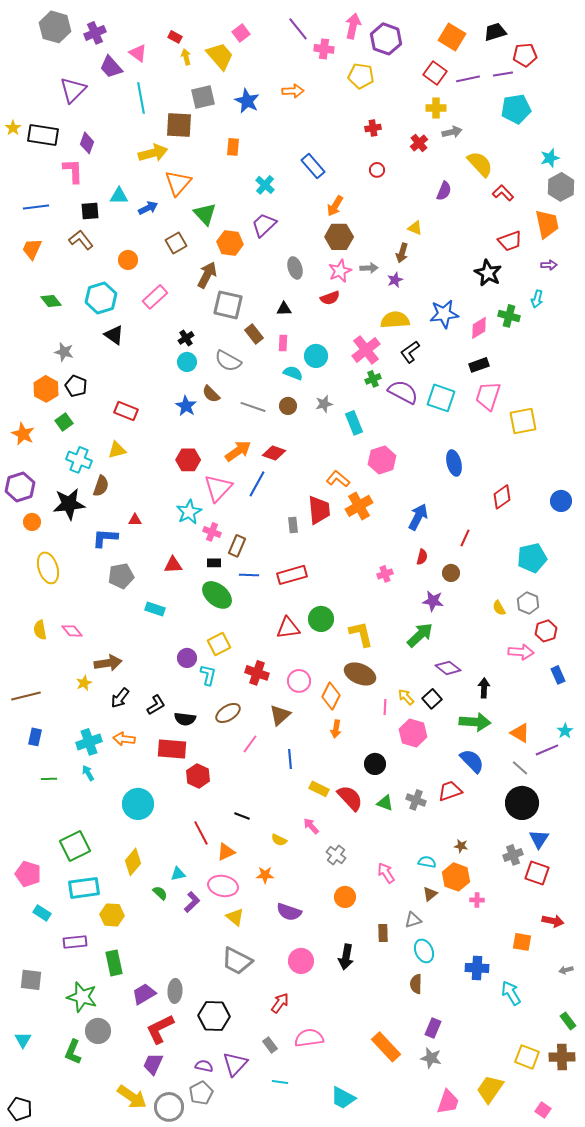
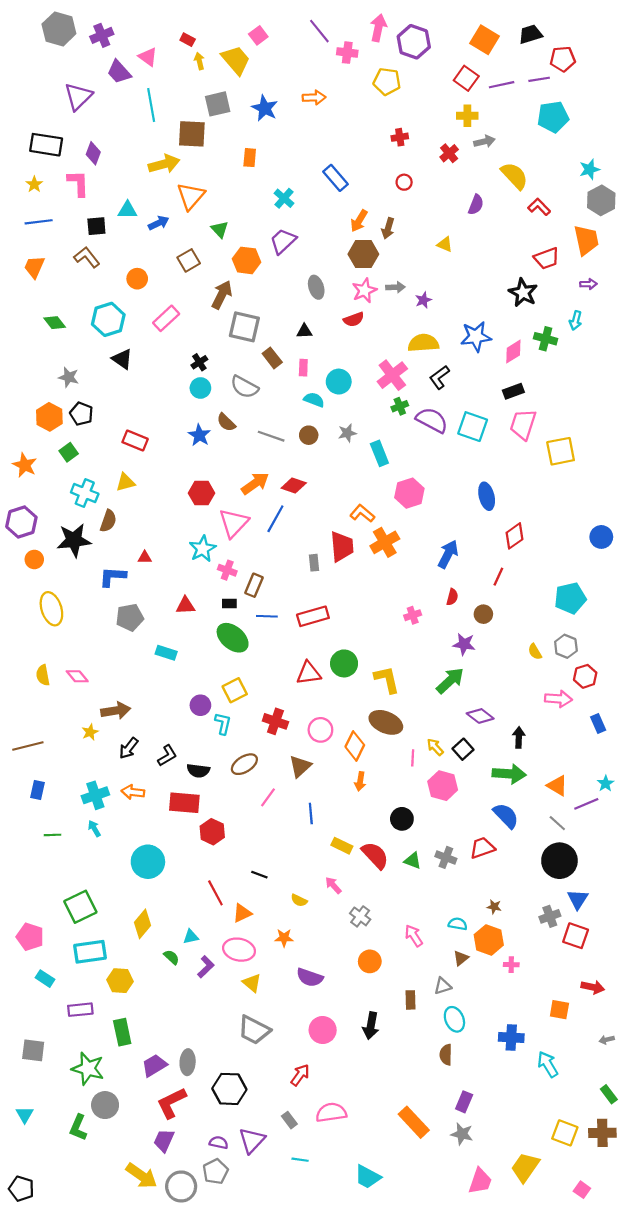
yellow star: (13, 128) -> (34, 184), moved
green triangle: (205, 214) -> (220, 229), size x0.7
brown arrow: (402, 253) -> (388, 228), moved
red diamond: (502, 497) -> (514, 536), moved

